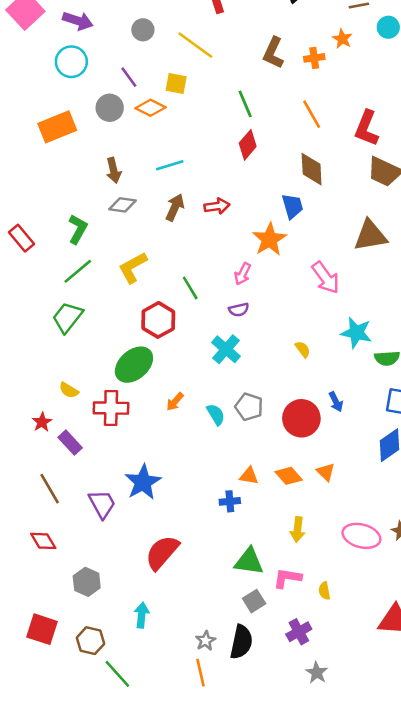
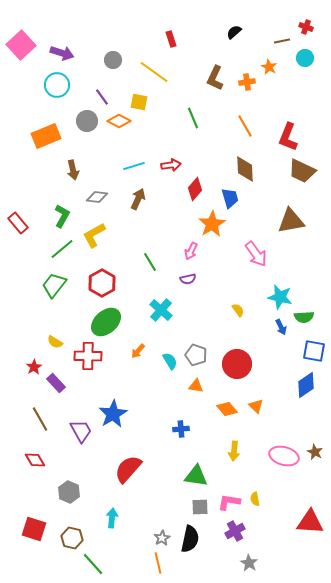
red diamond: (248, 145) -> (195, 189), moved
brown arrow: (114, 170) -> (73, 170), moved
red arrow: (217, 206) -> (171, 165), moved
yellow L-shape: (133, 267) -> (94, 235), moved
red hexagon: (158, 320) -> (102, 283), moved
cyan cross: (226, 349) -> (161, 310), moved
blue arrow: (336, 402) -> (281, 327), moved
orange triangle: (249, 476) -> (196, 386), moved
pink L-shape: (287, 578) -> (229, 502), moved
gray square: (254, 601) -> (200, 507), turned 30

